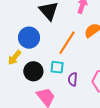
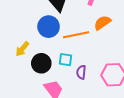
blue circle: (29, 38) -> (49, 27), moved
orange line: (67, 43) -> (76, 35), turned 45

